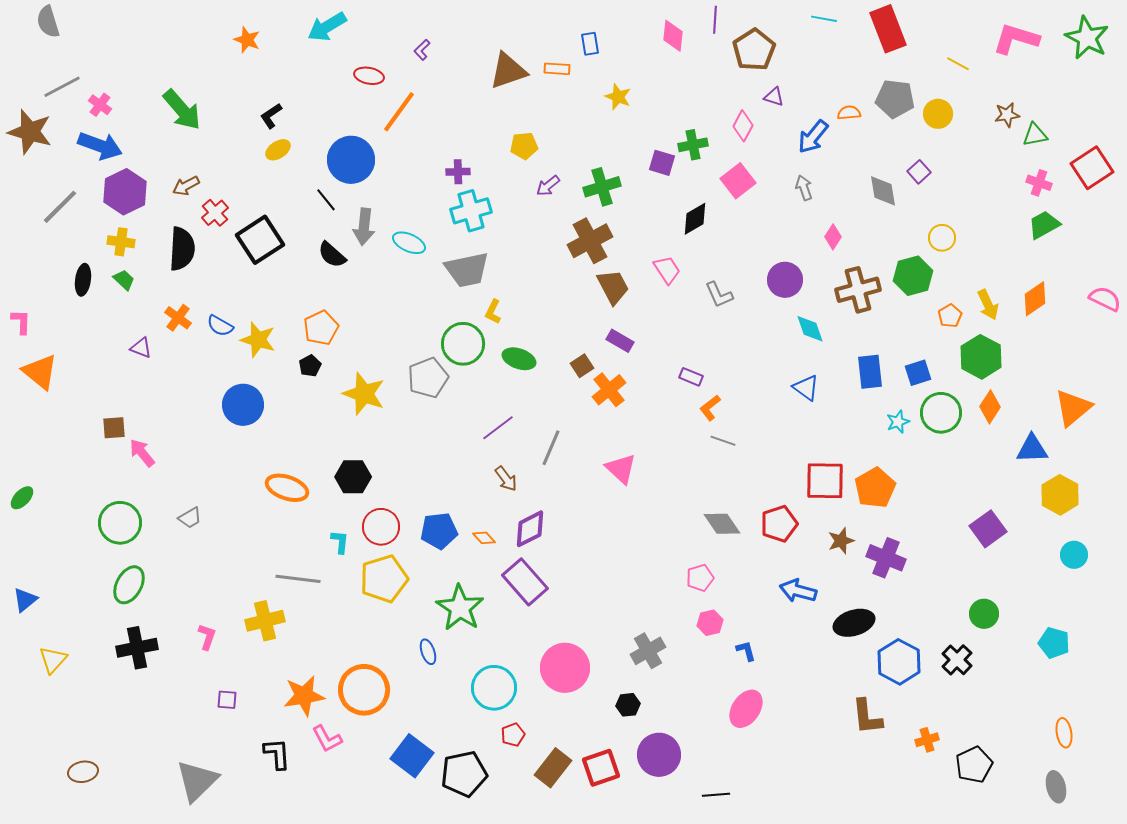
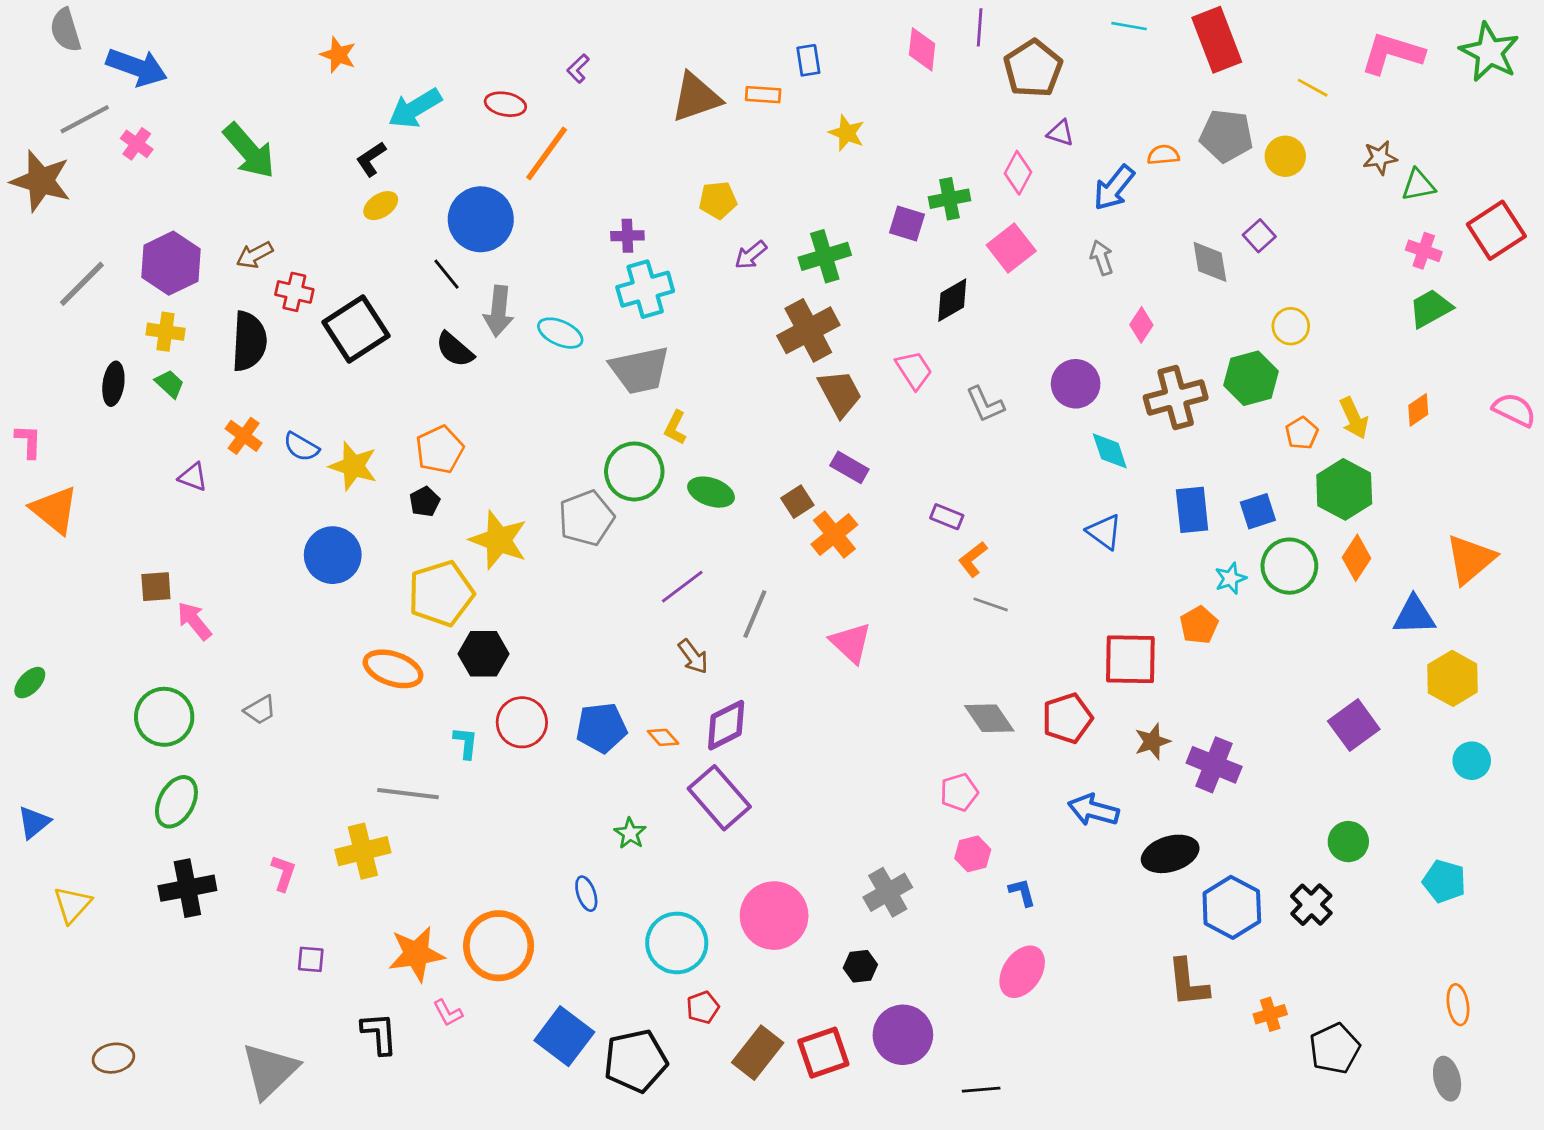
cyan arrow: (327, 27) -> (415, 108), moved
blue arrow: (100, 146) -> (137, 67), moved
red cross: (215, 213) -> (294, 292), turned -36
orange diamond: (1035, 299) -> (1418, 410), size x0.7
orange pentagon: (875, 488) -> (1199, 625), moved, size x0.7
yellow pentagon: (384, 579) -> (441, 593), moved
green star: (460, 608) -> (630, 833), size x0.5
pink L-shape: (327, 739) -> (448, 1013), size x0.7

